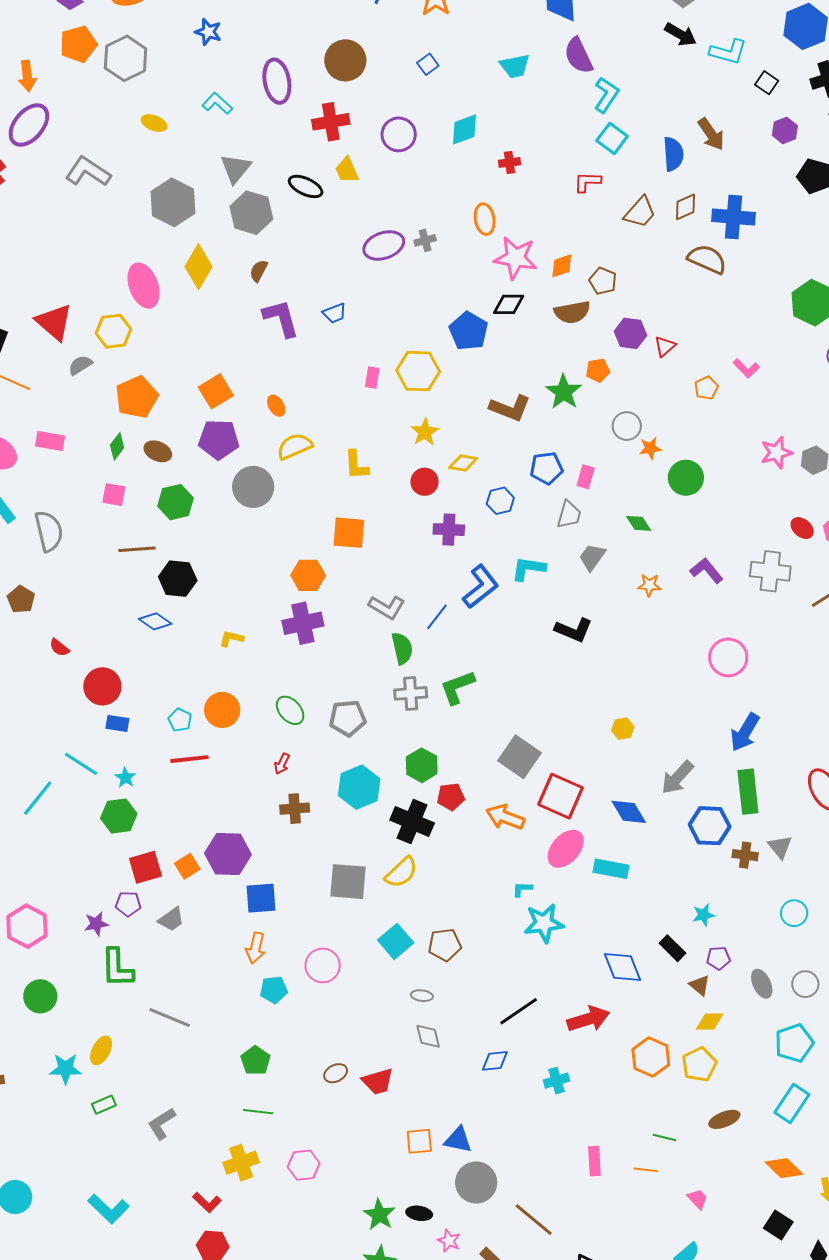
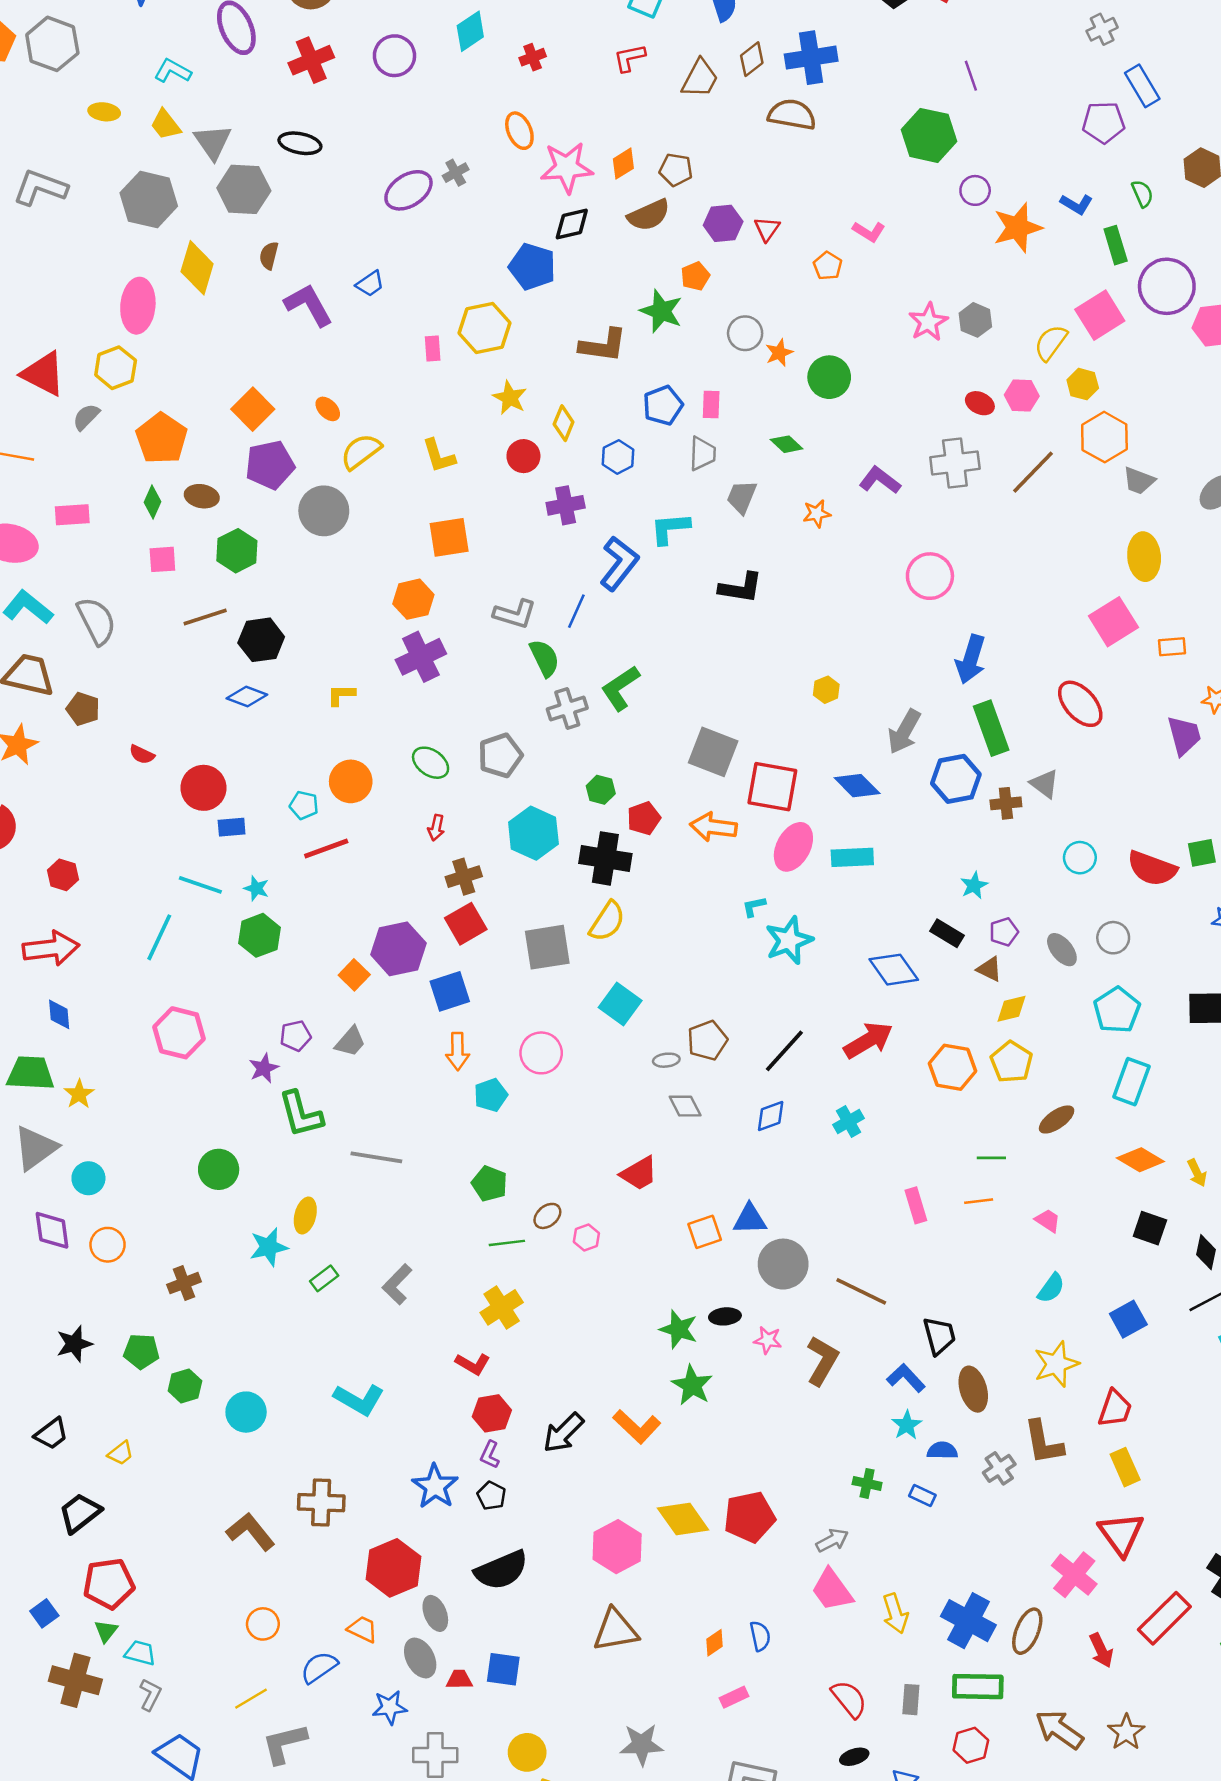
yellow trapezoid: (347, 170) -> (166, 125), moved
pink ellipse: (144, 286) -> (138, 306), turned 39
yellow diamond: (463, 463) -> (564, 423), turned -64
green hexagon: (422, 765) -> (601, 790), size x0.7
red square: (146, 867) -> (466, 924), moved
pink hexagon: (27, 926) -> (179, 1033), moved
brown pentagon: (445, 945) -> (707, 1040), moved
brown ellipse: (336, 1073) -> (547, 1216), moved
pink hexagon: (304, 1165) -> (586, 1237), moved, size x0.7

